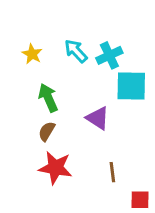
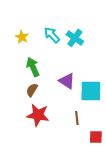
cyan cross: (109, 55) -> (75, 38), turned -30
cyan square: (131, 86) -> (91, 91), moved

